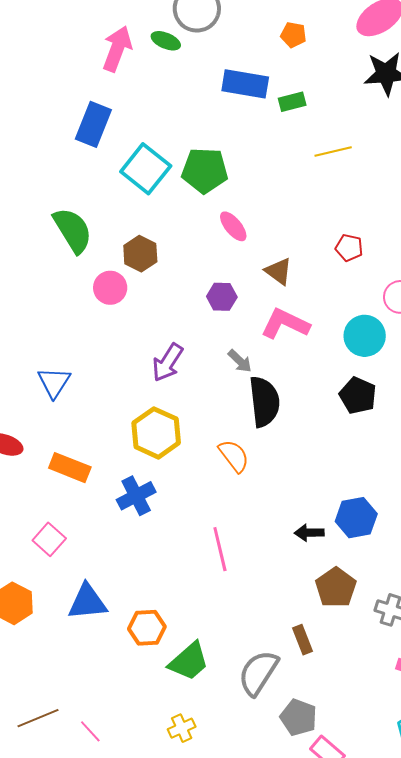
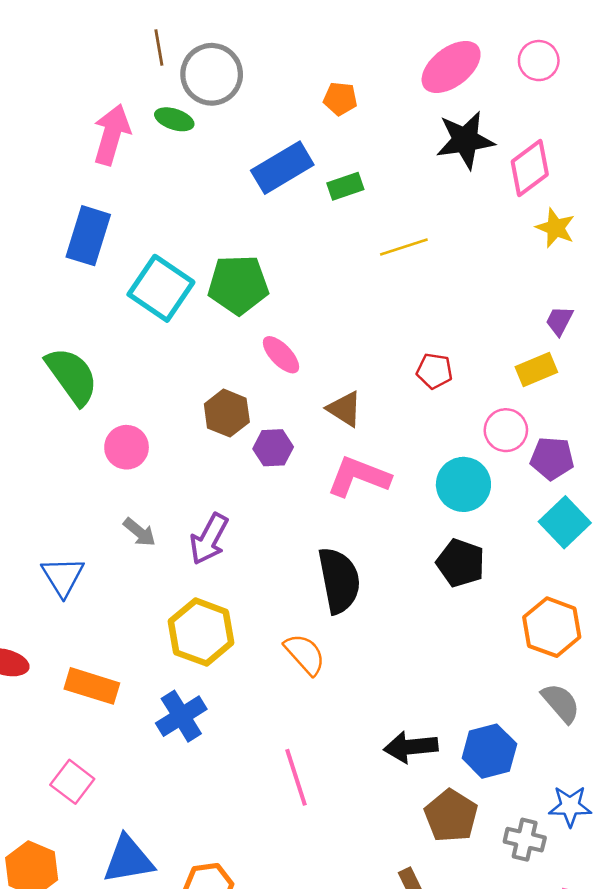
blue rectangle: (245, 84) -> (282, 168), turned -36
brown hexagon: (140, 254) -> (227, 413), moved
gray arrow: (240, 361) -> (139, 532), moved
blue hexagon: (356, 518) -> (489, 751), moved
black arrow: (309, 533) -> (411, 747), size x1.4

